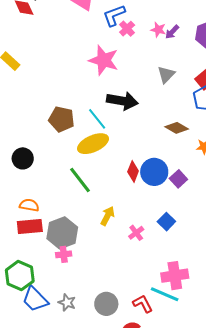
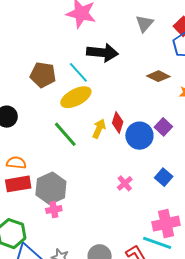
blue circle: (154, 172) -> (139, 136), moved
yellow arrow: (108, 216) -> (99, 129), moved
blue square: (166, 222) -> (164, 177), moved

